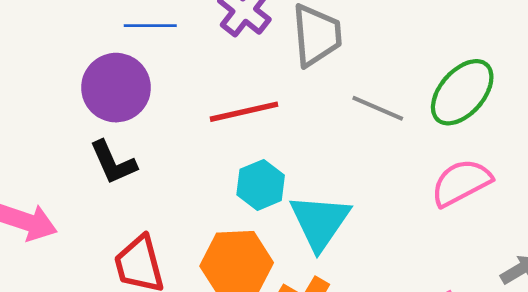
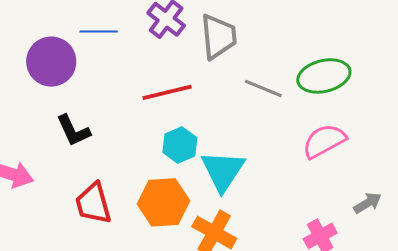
purple circle: (116, 88) -> (51, 62), moved
green ellipse: (462, 92) -> (324, 76), turned 36

